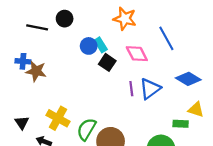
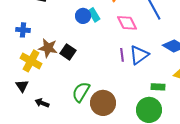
black square: (107, 62) -> (68, 52), moved
brown star: (36, 71) -> (48, 48), moved
yellow cross: (58, 118) -> (31, 61), moved
green rectangle: (181, 124) -> (158, 87), moved

